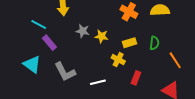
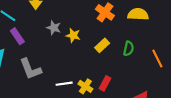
yellow rectangle: (129, 43) -> (102, 45), turned -32
yellow cross: (118, 60) -> (85, 86), moved
orange line: (175, 60) -> (157, 58), moved

